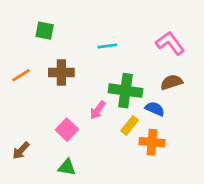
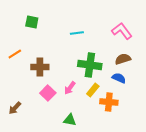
brown cross: (61, 72) -> (40, 67), moved
blue semicircle: (155, 109) -> (119, 78), moved
pink arrow: (98, 110) -> (70, 88), moved
green triangle: (67, 167) -> (70, 120), moved

